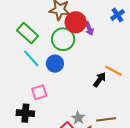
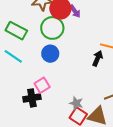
cyan line: (31, 58) -> (13, 56), moved
black cross: (25, 113) -> (32, 98), moved
gray star: (78, 118) -> (76, 103), moved

